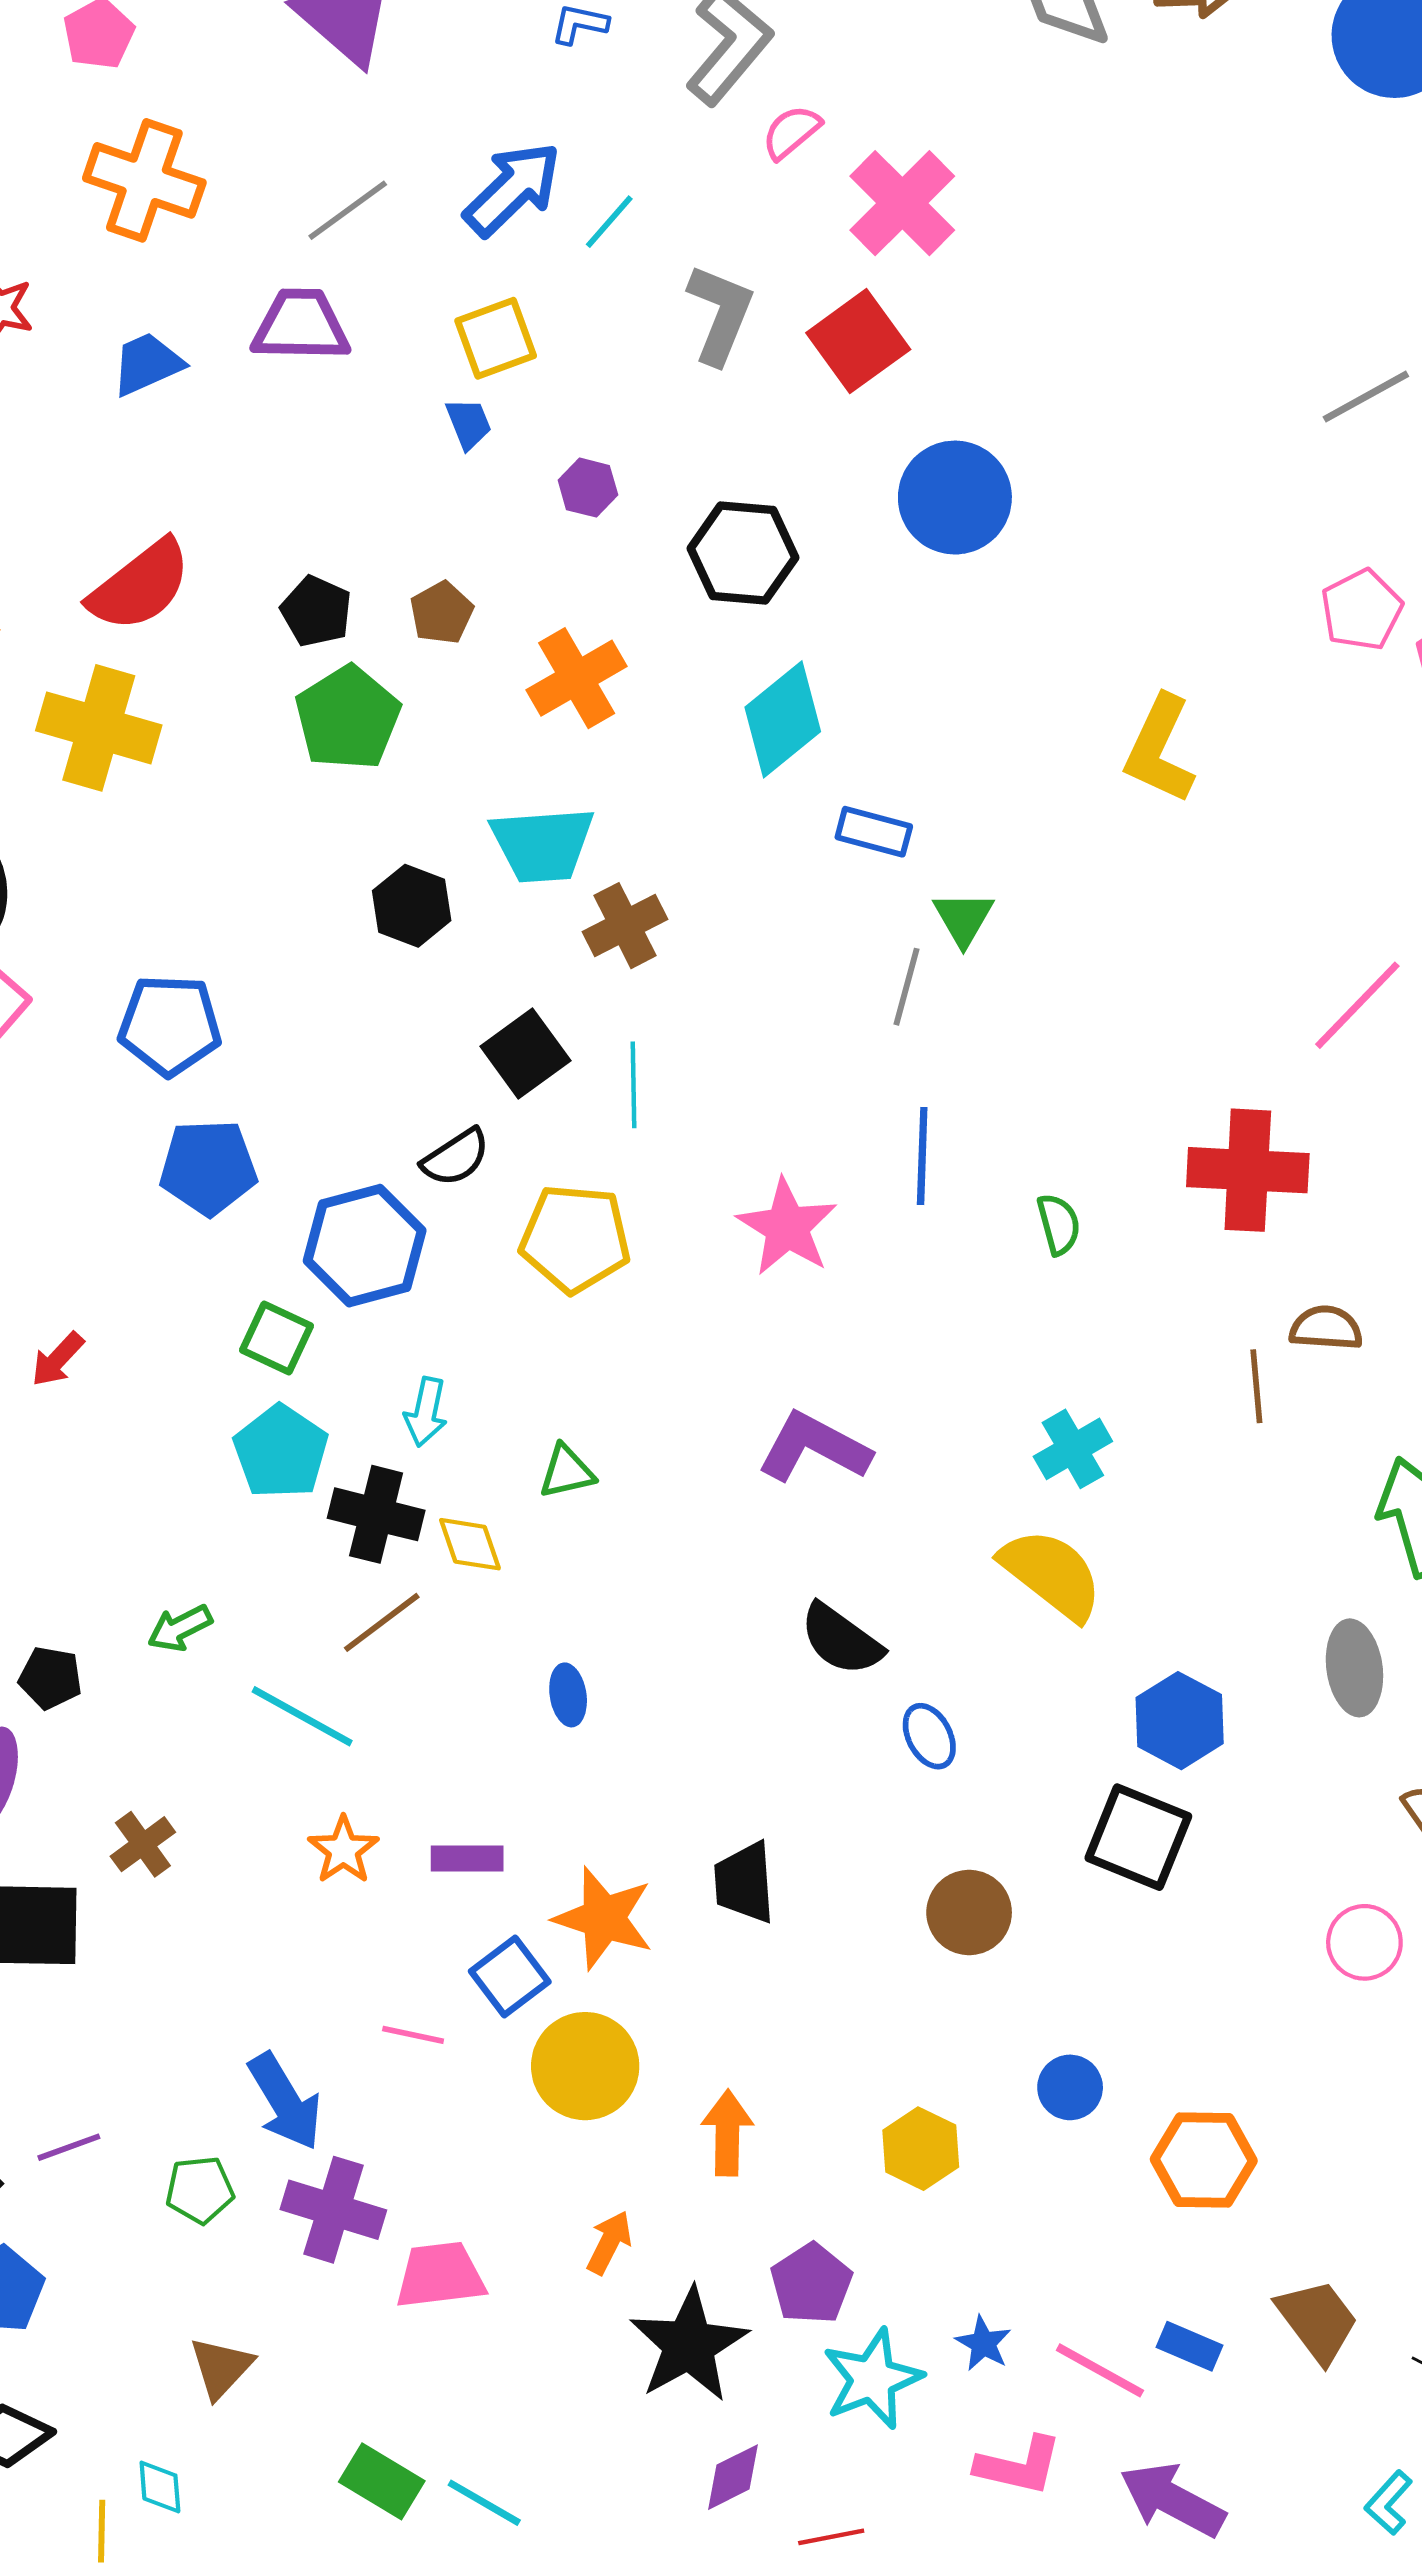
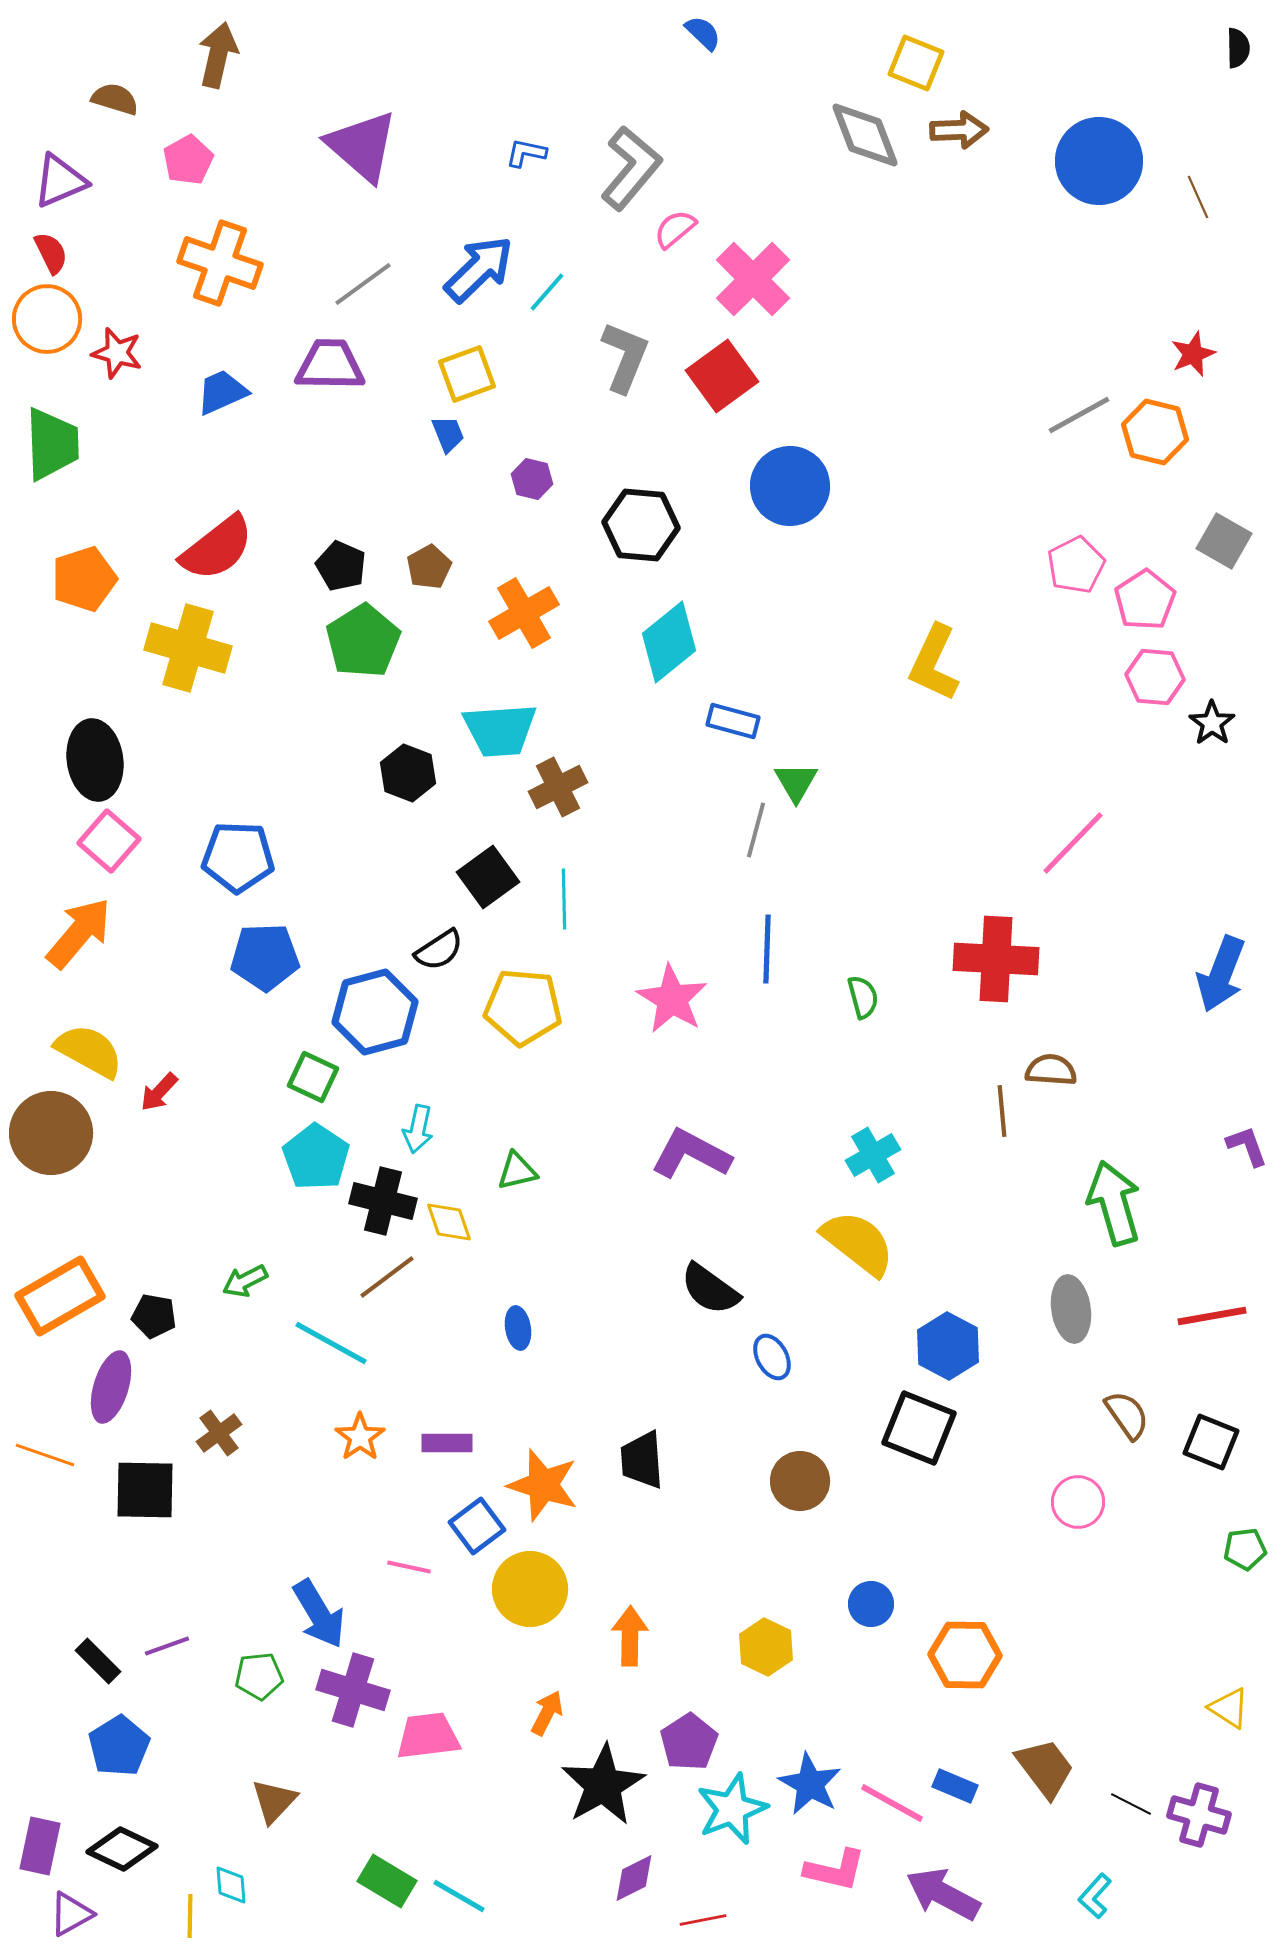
blue star: (983, 2343) -> (810, 1784), size x1.6

